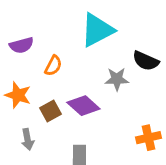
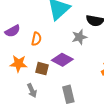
brown square: (51, 111) -> (42, 69), turned -32

